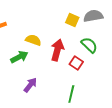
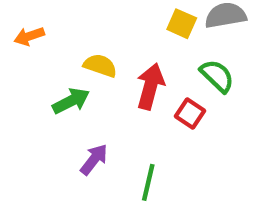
green line: (71, 94) -> (148, 182), moved

